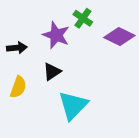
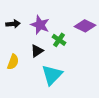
green cross: (83, 18) -> (59, 40), moved
black arrow: (17, 48) -> (13, 24), moved

